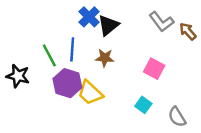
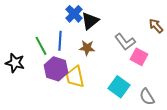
gray L-shape: (161, 22) -> (125, 42), moved
pink square: (154, 69) -> (139, 57), moved
yellow trapezoid: (90, 93) -> (75, 77), turned 35
cyan square: (143, 105) -> (119, 87), size x1.5

